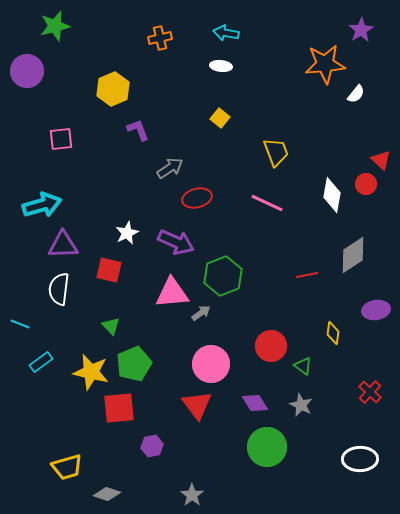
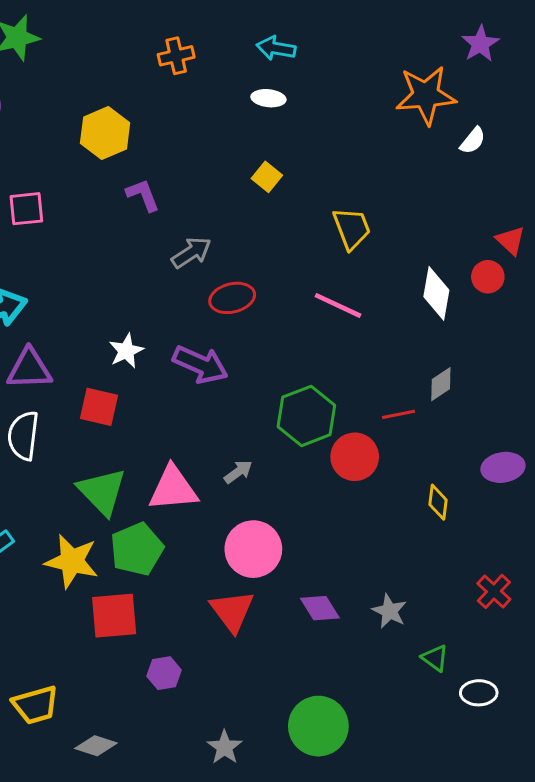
gray diamond: (353, 255) -> (441, 384), moved, size x0.6
green hexagon: (223, 276) -> (306, 416), moved
pink triangle: (172, 293) -> (173, 489), moved
green triangle: (111, 326) -> (102, 492), size x1.8
red circle: (271, 346) -> (355, 457), moved
green triangle: (303, 366) -> (435, 658), moved
green circle: (267, 447) -> (318, 726), moved
white ellipse: (360, 459) -> (479, 693), size x0.7

